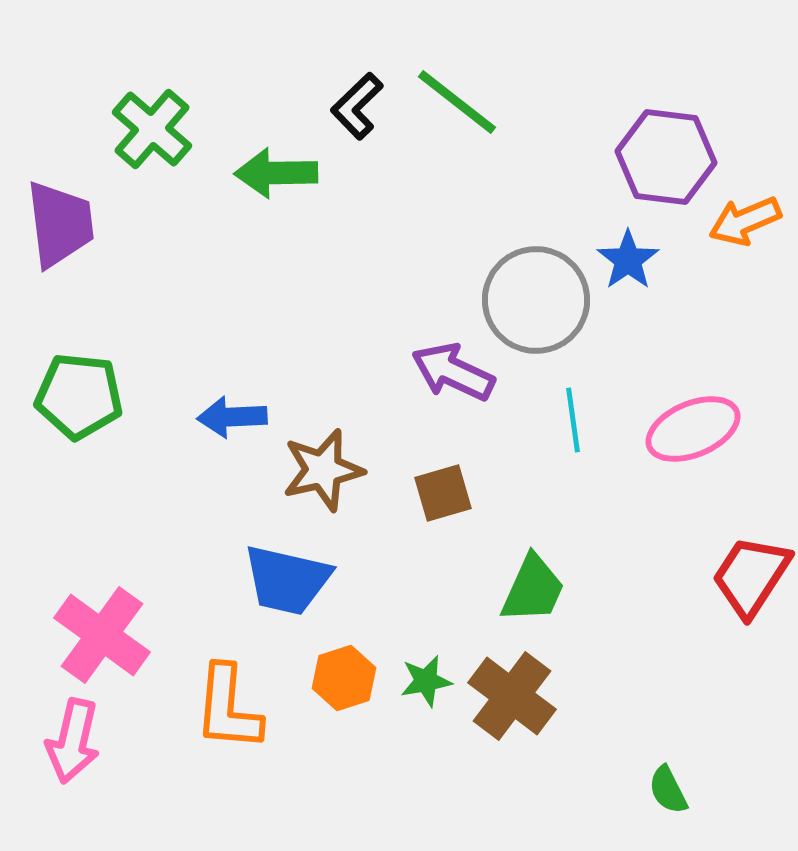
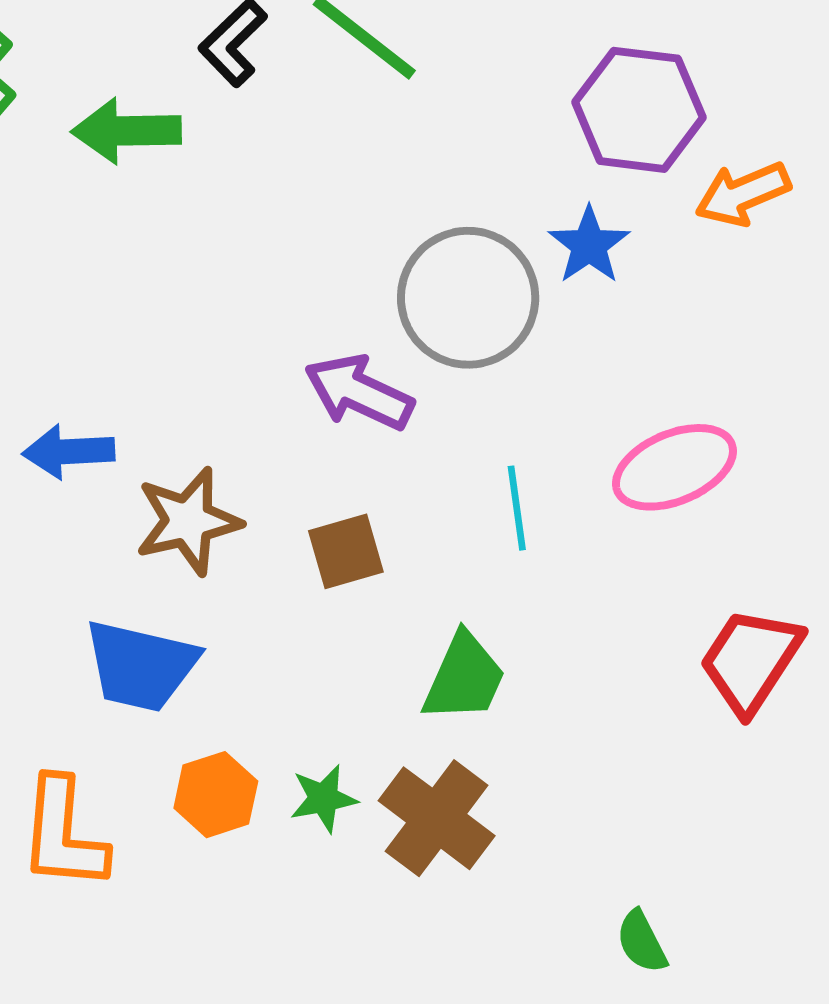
cyan line: (573, 420) -> (517, 508), moved

